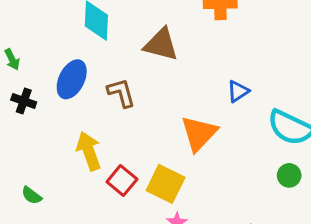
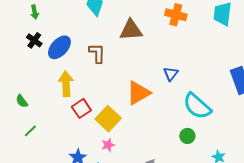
brown triangle: (161, 44) -> (131, 30), turned -35
blue ellipse: (72, 79) -> (59, 47), moved
blue triangle: (238, 91) -> (171, 74), turned -35

